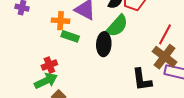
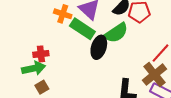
green rectangle: (70, 36) -> (82, 29), moved, size x1.4

